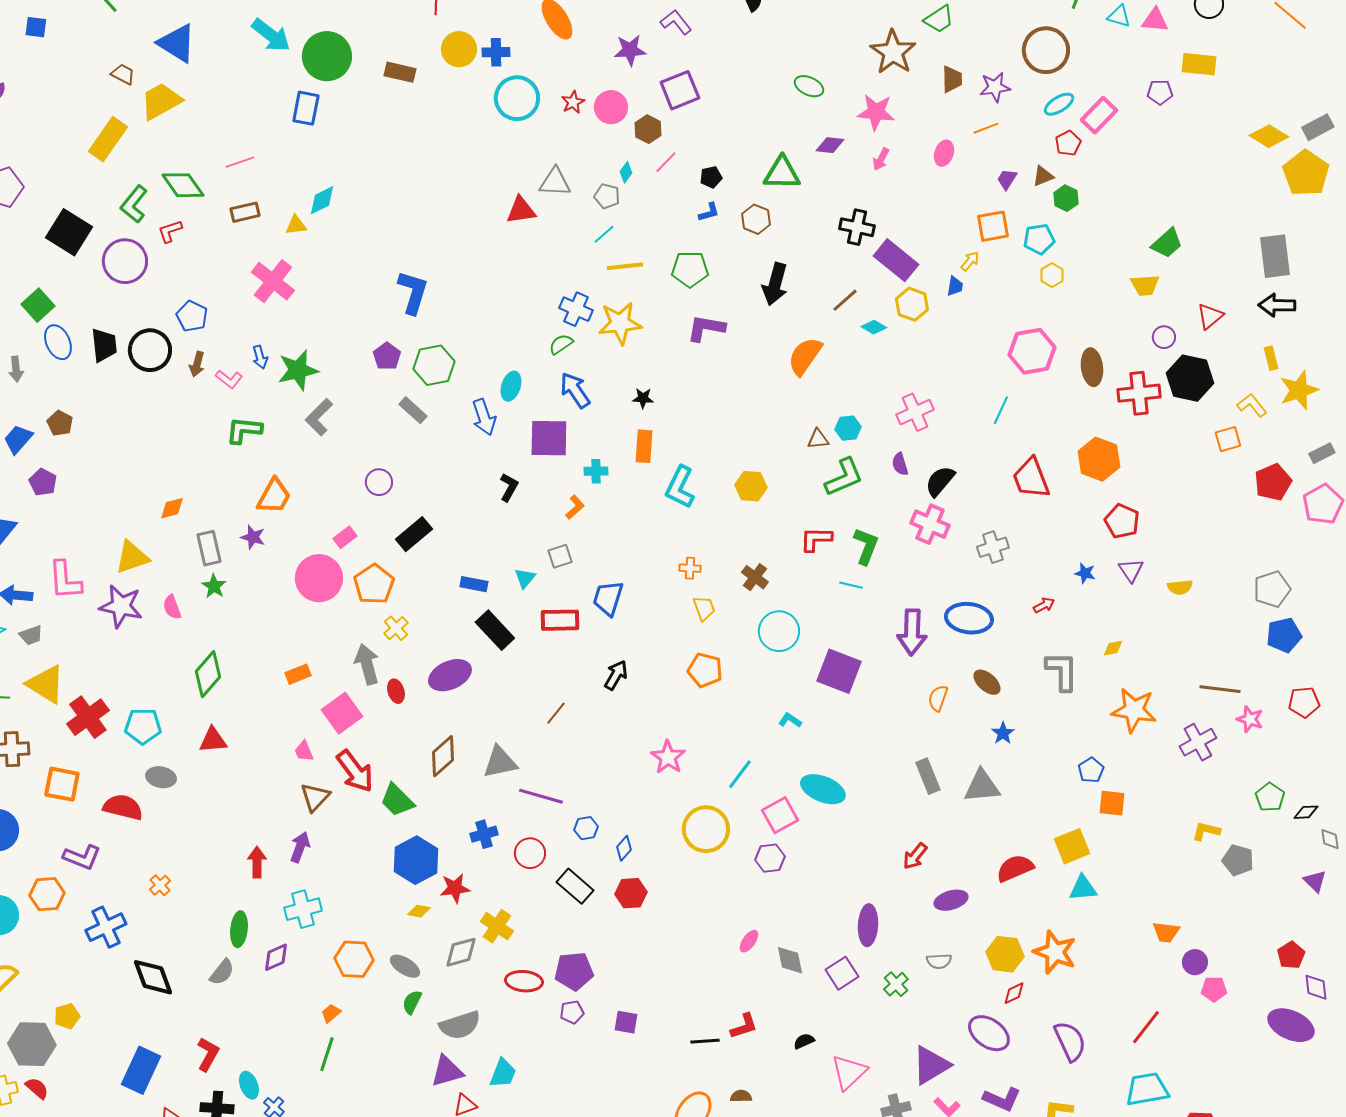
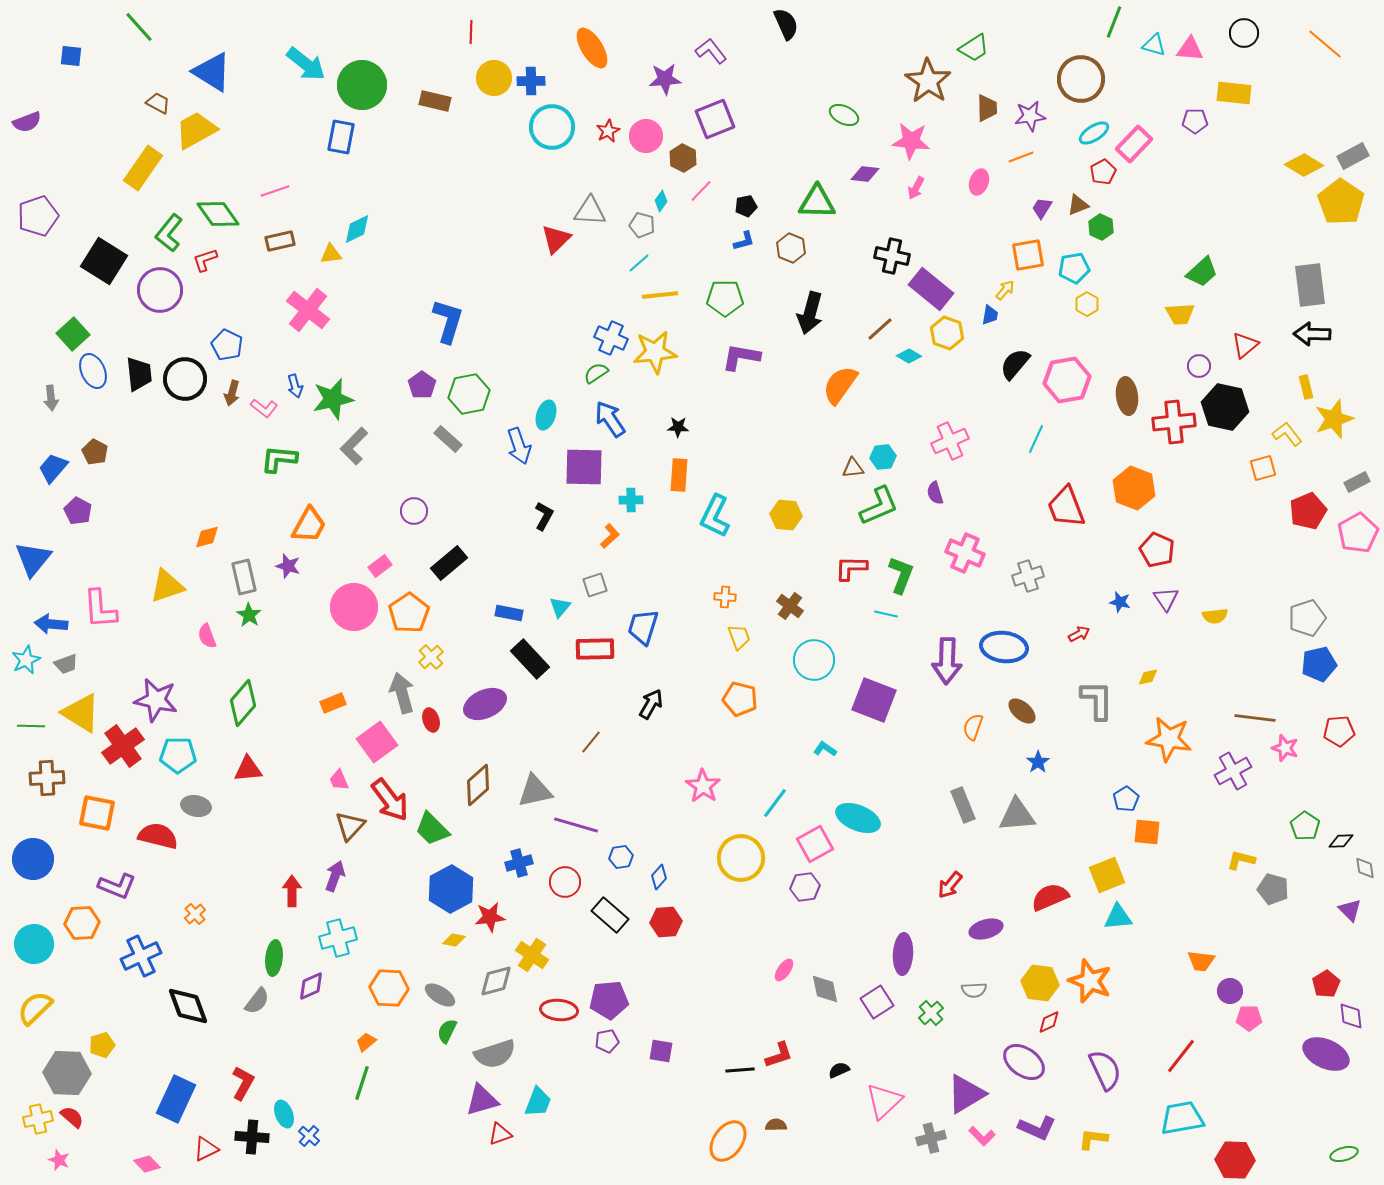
red triangle: (521, 210) -> (556, 239), turned -36
black semicircle: (940, 481) -> (1015, 364), moved
purple star: (121, 606) -> (156, 700), moved

